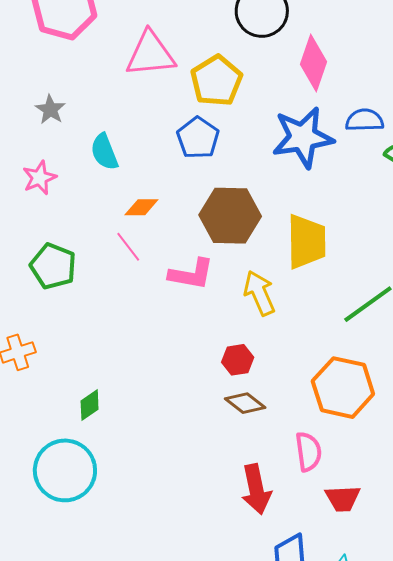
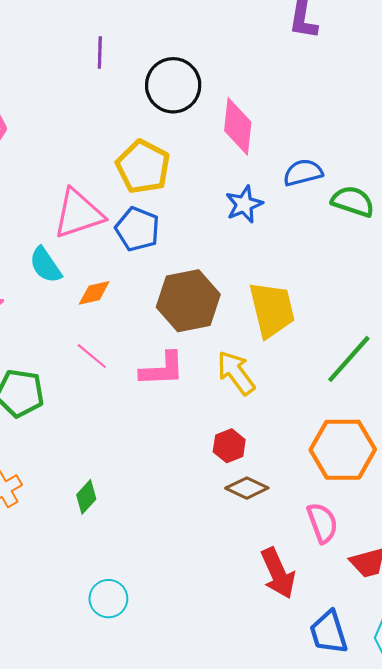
pink triangle: (150, 54) -> (78, 214), moved
blue star: (303, 137) -> (244, 204), size x0.6
orange diamond: (142, 207) -> (94, 293), moved
green diamond: (90, 405) -> (86, 497), moved
cyan circle: (65, 470) -> (108, 599), moved, size x0.6

